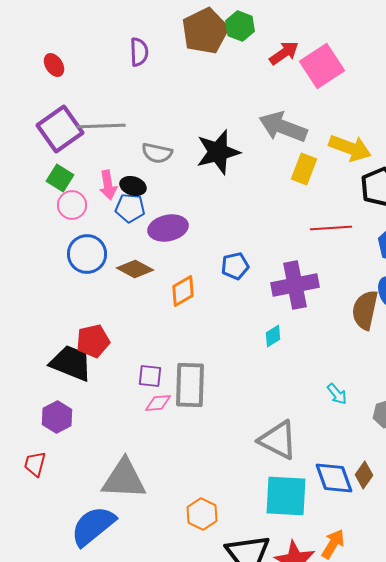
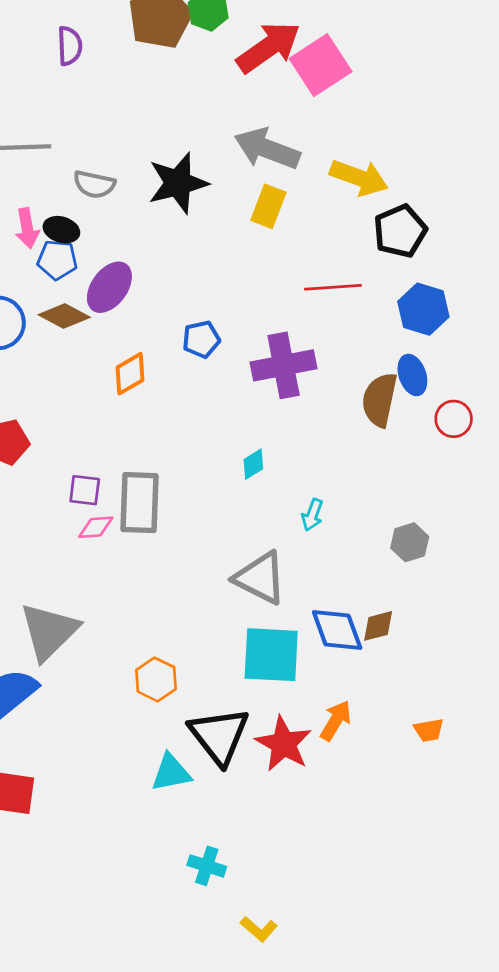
red arrow: (284, 53) -> (268, 47), size x1.6
yellow rectangle: (304, 169) -> (268, 206), moved
purple ellipse: (168, 228) -> (109, 287), turned -42
brown diamond: (135, 269) -> (64, 316), moved
cyan diamond: (273, 336) -> (253, 464), moved
cyan arrow: (337, 394) -> (312, 515), moved, turned 60
brown diamond: (364, 475) -> (378, 626), turned 40
gray triangle: (124, 479) -> (49, 631), turned -48

